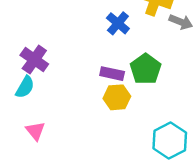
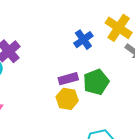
purple rectangle: (112, 74) -> (68, 79), turned -42

